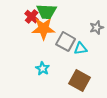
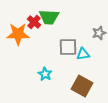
orange star: (44, 29) -> (18, 34), moved
gray square: (66, 42) -> (68, 47), turned -30

